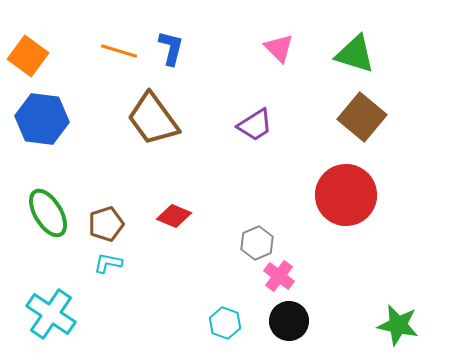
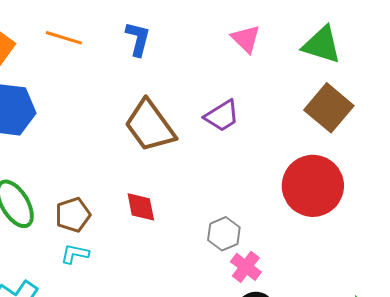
orange line: (119, 51) -> (64, 38), moved
brown trapezoid: (153, 119) -> (150, 126), moved
red diamond: (174, 216) -> (141, 207), turned 56

